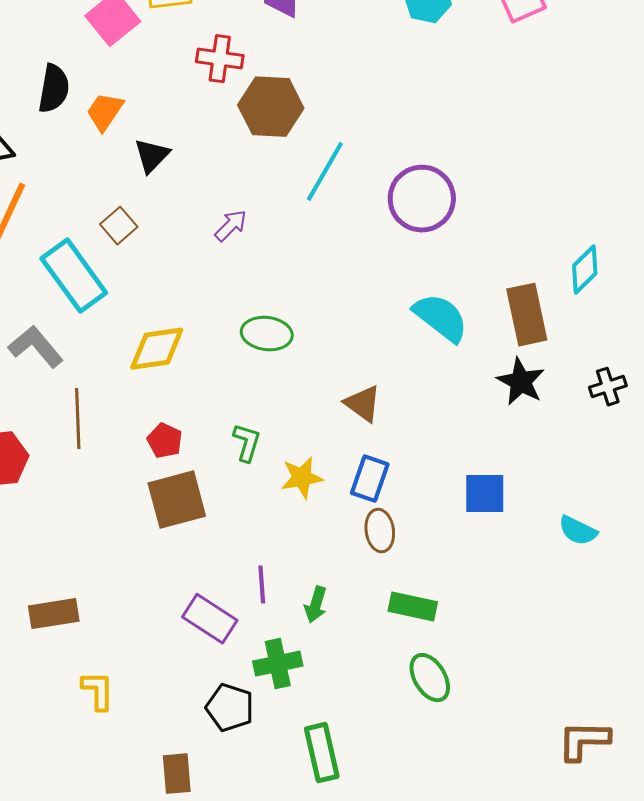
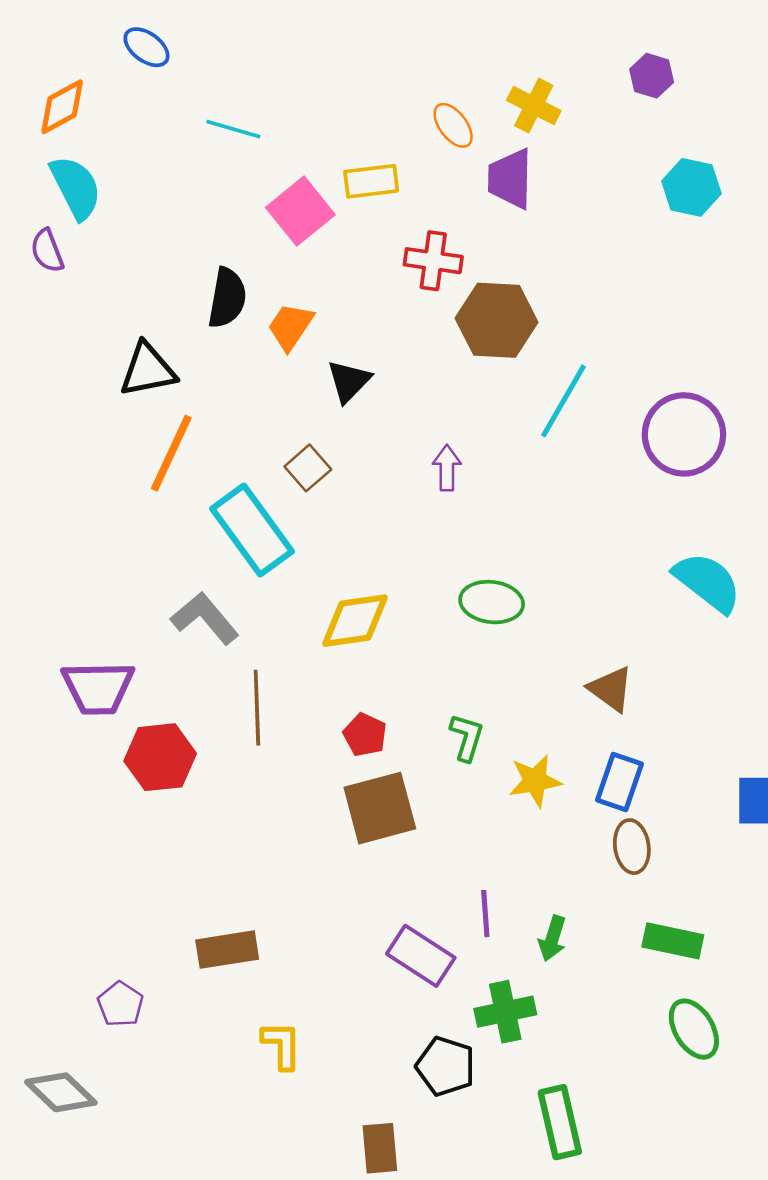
purple arrow: (231, 226) -> (447, 468), turned -45

